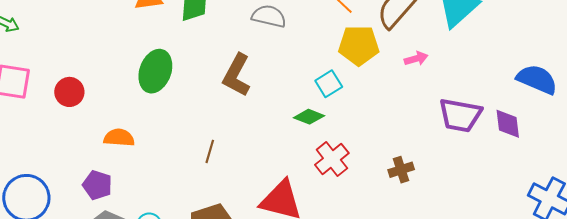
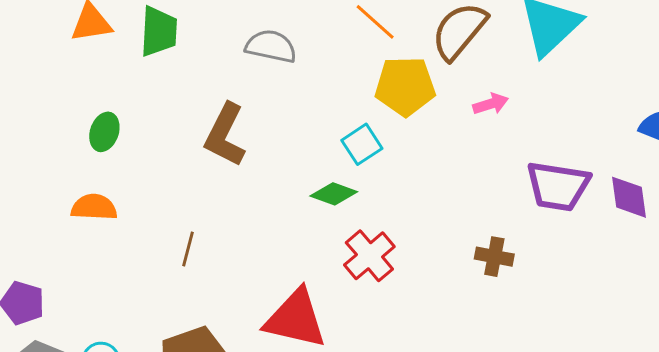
green ellipse: (155, 71) -> (104, 132), size x0.6
orange semicircle: (119, 138) -> (94, 207), moved
brown cross: (401, 170) -> (494, 257), moved, turned 30

